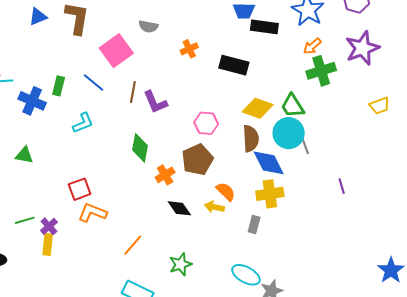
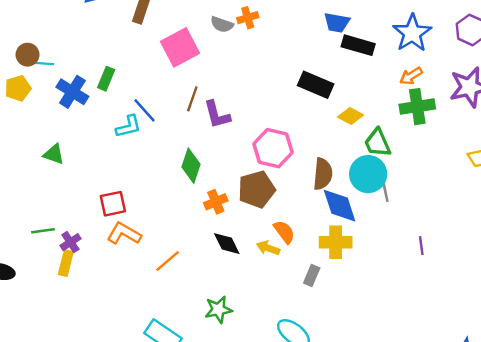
orange cross: (189, 49) -> (248, 18), moved
blue line: (93, 83) -> (144, 110), moved
yellow diamond: (258, 108) -> (351, 116), moved, size x0.7
pink hexagon: (206, 123) -> (273, 148), size x1.4
orange line: (133, 245) -> (168, 261), moved

